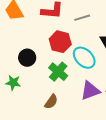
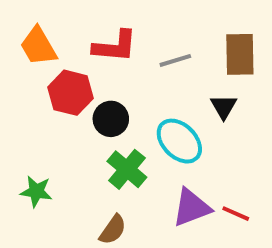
red hexagon: (60, 42) -> (71, 93), moved
black circle: (27, 58) -> (111, 119), moved

